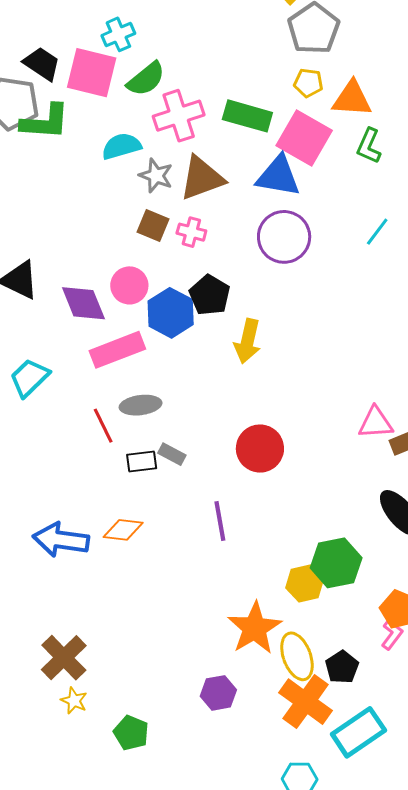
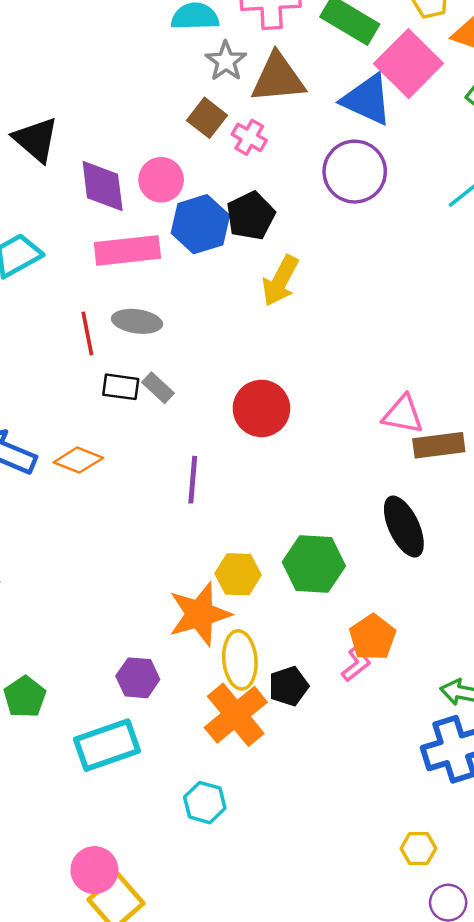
yellow hexagon: (305, 584) -> (238, 574), moved
cyan rectangle: (358, 732) -> (107, 745), moved

